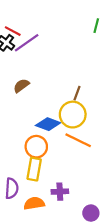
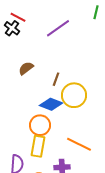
purple line: (27, 43) -> (58, 28), moved
brown line: (77, 93) -> (56, 79), moved
orange line: (78, 140) -> (79, 144), moved

